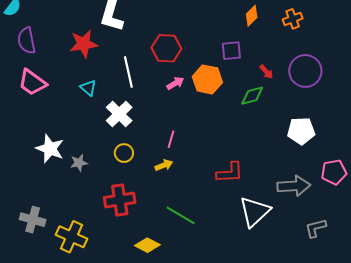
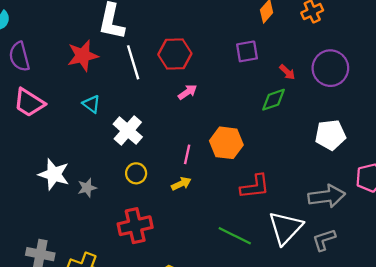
white line: (128, 72) -> (133, 62), moved
orange hexagon: (207, 79) -> (226, 143), moved
green line: (181, 215) -> (235, 236), moved
gray L-shape: (316, 228) -> (324, 240), moved

